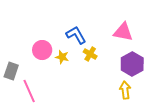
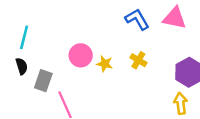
pink triangle: (123, 32) -> (175, 18), moved
blue L-shape: (76, 35) -> (137, 19), moved

